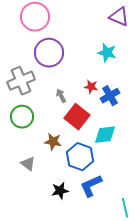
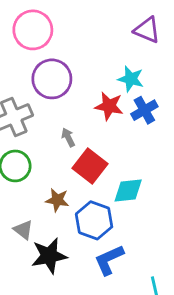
red star: (91, 87) -> (109, 106), moved, size x1.5
blue cross: (110, 96) -> (144, 110), moved
black star: (60, 191) -> (49, 256), moved, size x1.5

